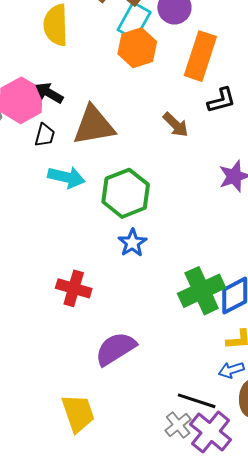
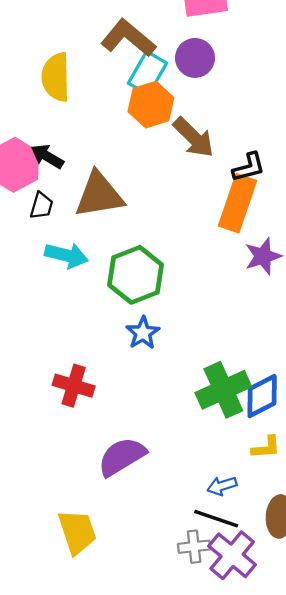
orange rectangle: (200, 56) -> (237, 203), moved
brown arrow: (176, 125) -> (194, 137), moved, size x1.4
blue arrow: (231, 370) -> (222, 486), moved
gray cross: (178, 425) -> (194, 547), turned 32

